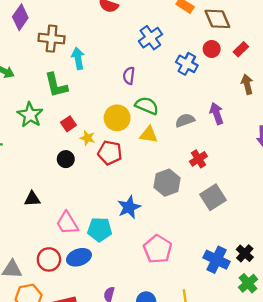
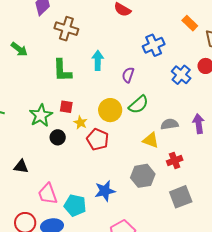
cyan arrow: (78, 58) -> (98, 60), moved
green semicircle: (147, 106) -> (138, 105), turned 105
green star: (30, 115) -> (41, 115), moved
red square: (68, 124) -> (66, 107), turned 32
yellow triangle: (149, 135) -> (151, 140), moved

